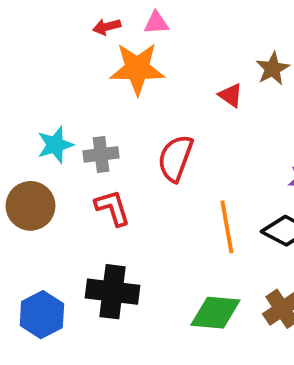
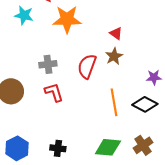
brown star: (273, 69) -> (114, 56), moved
cyan star: (55, 145) -> (24, 15), moved, turned 30
black cross: (112, 292) -> (58, 148), moved, size x0.6

